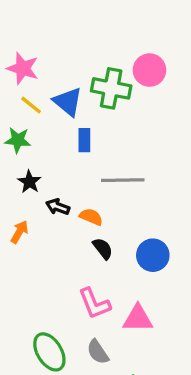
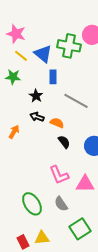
gray line: (123, 180) -> (76, 101), turned 30
black star: (29, 182) -> (36, 96), moved

